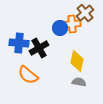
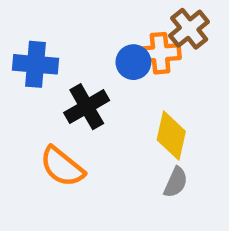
blue cross: (19, 43) -> (36, 64), moved
gray semicircle: (79, 82) -> (176, 182), turned 104

